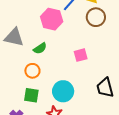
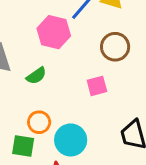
brown circle: (96, 17) -> (115, 47), moved
orange circle: (32, 71) -> (39, 122), moved

